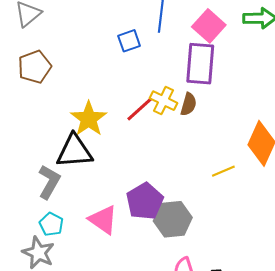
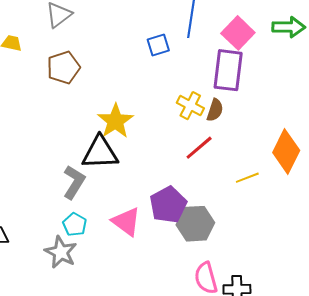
red line: (140, 109) -> (199, 148), moved

